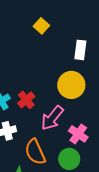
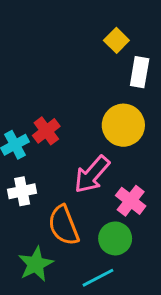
yellow square: (41, 26) -> (116, 40), moved
red cross: (26, 100) -> (46, 131), moved

